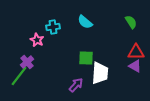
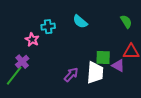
green square: (86, 58) -> (103, 58), moved
purple triangle: (135, 66) -> (118, 66), moved
purple arrow: (76, 85) -> (71, 75), moved

